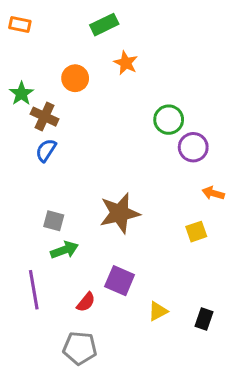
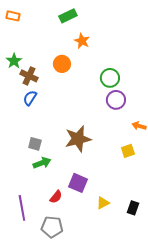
orange circle: (75, 78) -> (62, 64), moved
purple circle: (193, 147) -> (116, 100), moved
purple line: (34, 290) -> (22, 208), moved

